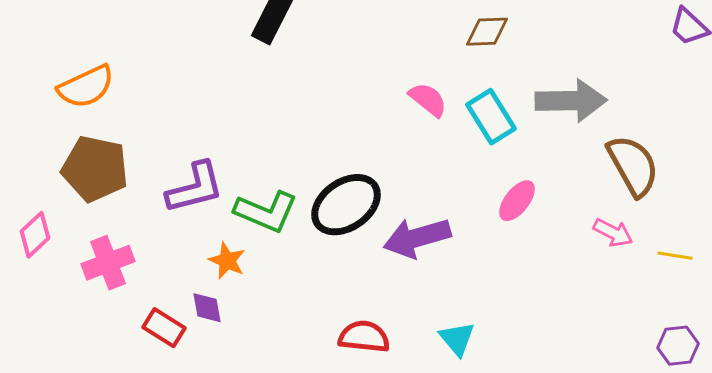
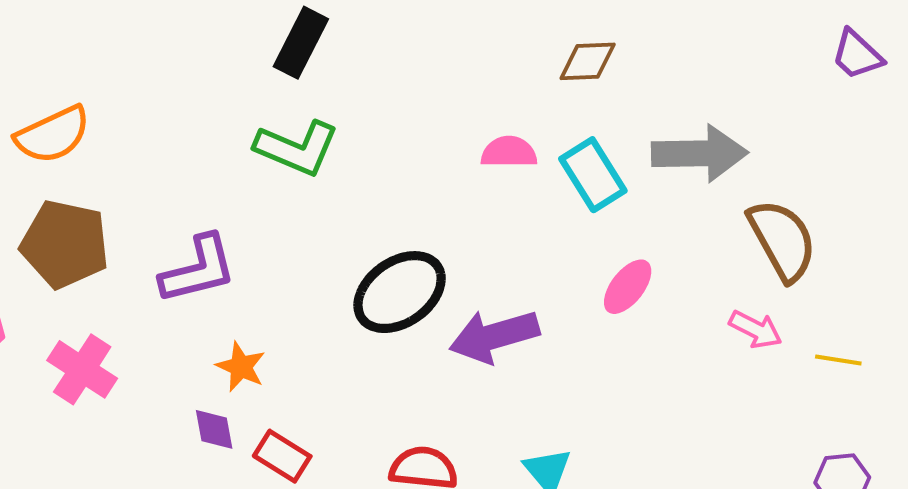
pink semicircle: (428, 100) -> (509, 152), turned -39
green L-shape: (266, 212) -> (297, 148), moved
pink cross: (108, 263) -> (82, 369), turned -36
red rectangle: (164, 328) -> (282, 456), moved

